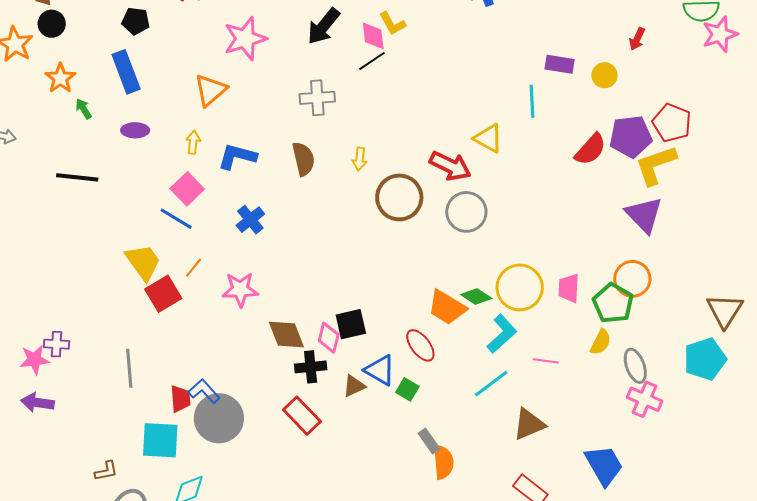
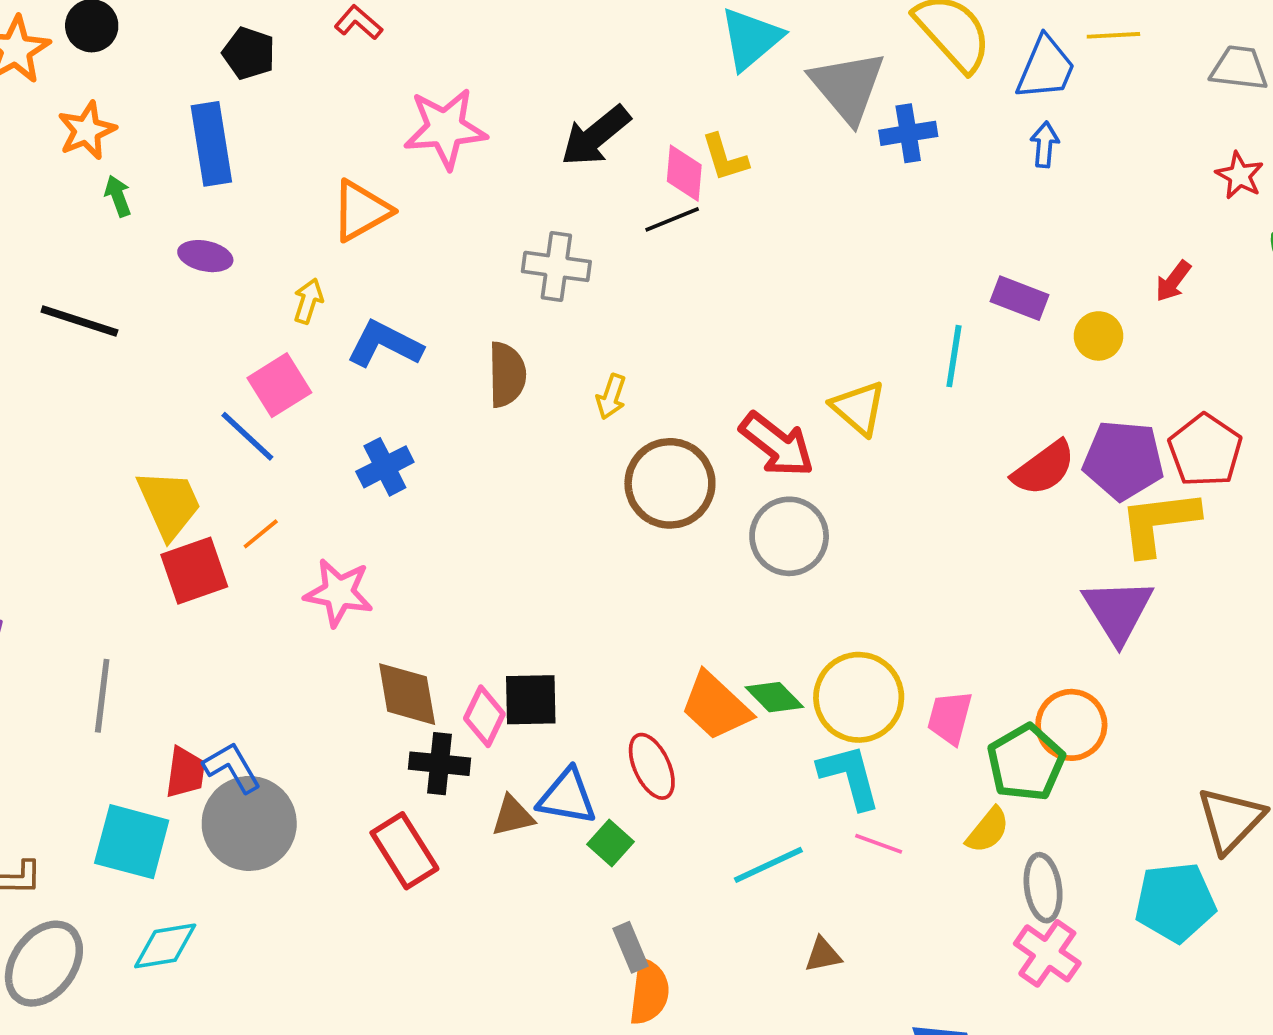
cyan L-shape: (502, 334) -> (850, 777), moved, turned -75
blue triangle: (380, 370) -> (567, 797), turned -32
brown triangle: (529, 424) -> (823, 955), size x0.6

